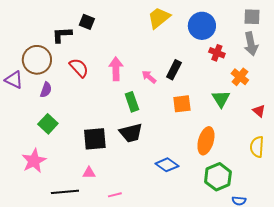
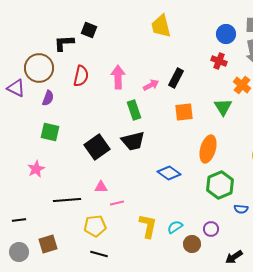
yellow trapezoid: (159, 18) -> (161, 26), turned -65
blue circle: (202, 26) -> (226, 34), moved, size x0.7
red semicircle: (79, 68) -> (81, 76), turned 55
pink arrow: (149, 77) -> (151, 85), turned 112
green square: (48, 124) -> (50, 132), turned -30
black square: (95, 139) -> (97, 147), turned -30
pink star: (34, 161) -> (36, 169), size x0.7
pink triangle: (89, 173) -> (101, 187), moved

